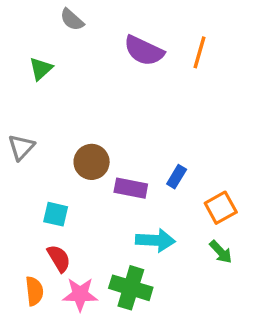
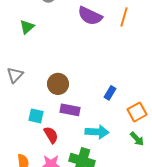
purple rectangle: (131, 188) -> (70, 110), moved
red semicircle: (59, 258) -> (51, 135), moved

